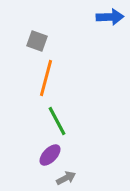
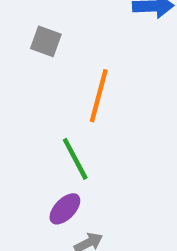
orange line: (46, 78) -> (99, 96), moved

